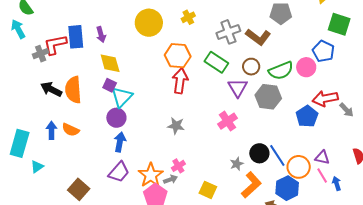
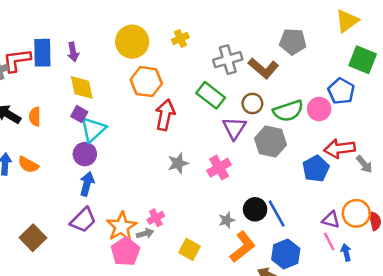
orange hexagon: (178, 56) -> (146, 82), moved
orange semicircle: (73, 90) -> (35, 117), size x0.6
gray star: (176, 126) -> (178, 163), moved, turned -30
orange circle: (299, 167) -> (356, 213), moved

